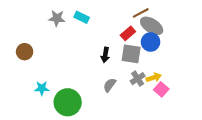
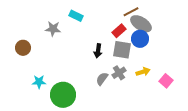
gray star: (57, 18) -> (53, 29), moved
gray cross: (138, 79) -> (119, 73), moved
pink square: (161, 89) -> (166, 81), moved

